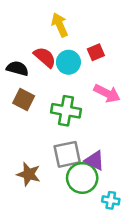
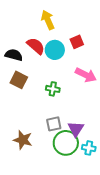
green cross: (66, 111) -> (53, 89), size x0.6
gray square: (67, 154) -> (54, 124), size x0.7
purple triangle: (95, 161) -> (76, 129), turned 36
cyan cross: (111, 200) -> (89, 148), moved

